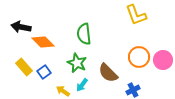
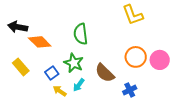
blue square: (44, 72) -> (52, 73), moved

